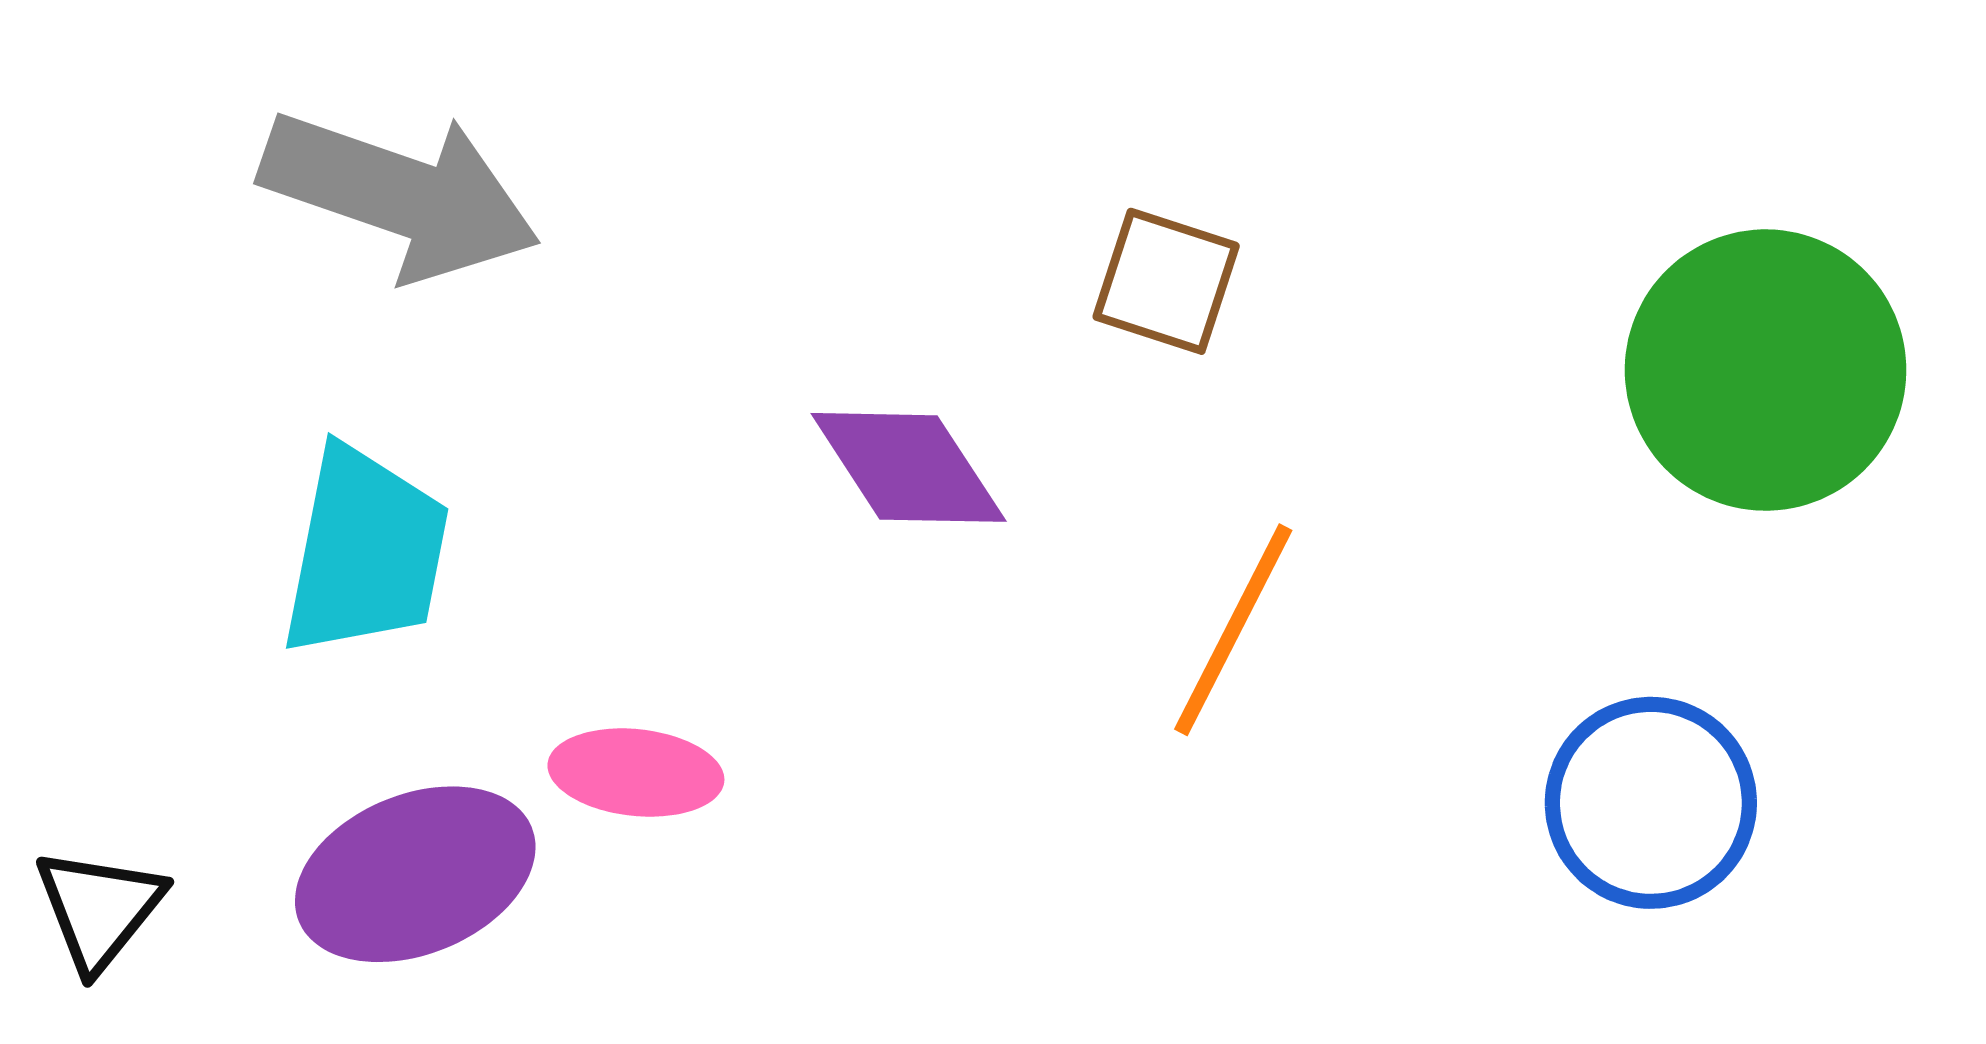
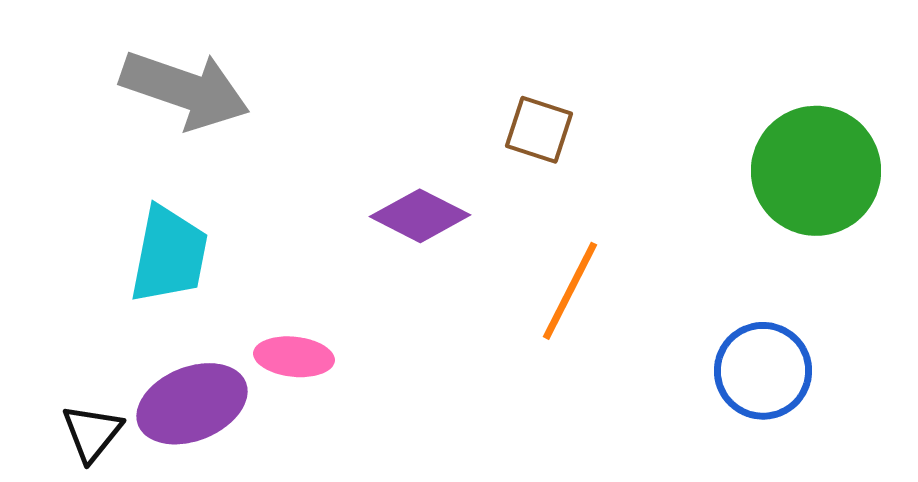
purple diamond: (909, 467) -> (420, 216), turned -30
black triangle: (99, 909) -> (92, 433), moved

